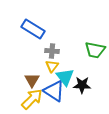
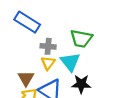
green trapezoid: (95, 50) -> (81, 39), moved
cyan triangle: (65, 77) -> (70, 62), moved

